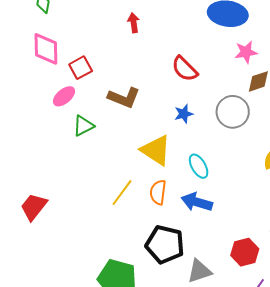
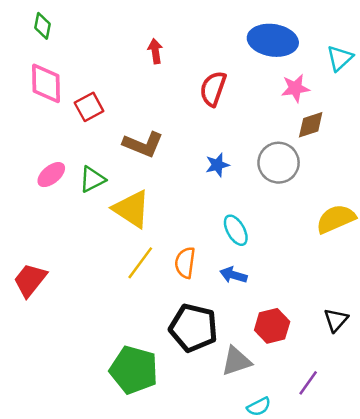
red semicircle: (185, 69) -> (213, 89), moved, turned 64
pink ellipse: (64, 96) -> (51, 175), moved
yellow triangle: (156, 150) -> (131, 209), moved
blue arrow: (197, 202) -> (233, 275), size x0.7
red hexagon: (245, 252) -> (272, 326), moved

